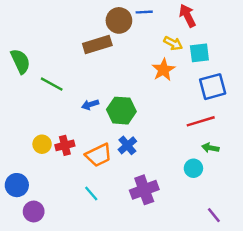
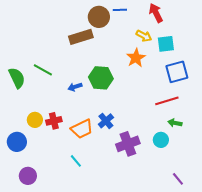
green semicircle: (20, 61) -> (17, 78), moved
green hexagon: (121, 111) -> (101, 78), moved
blue circle: (17, 185) -> (17, 142), moved
purple cross: (144, 190) -> (128, 144), moved

